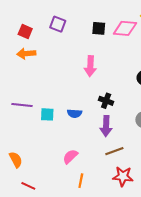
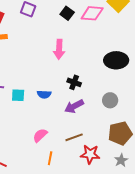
black square: (99, 28) -> (67, 13), turned 32
purple arrow: (106, 126) -> (74, 106), turned 60
brown line: (114, 151) -> (74, 137), moved

